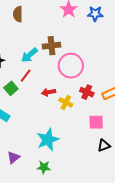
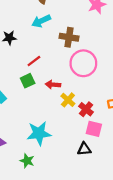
cyan arrow: (29, 55) -> (41, 21), moved
green square: (11, 88) -> (28, 81), moved
red cross: (87, 92) -> (86, 109), moved
black triangle: (104, 145) -> (84, 149), moved

